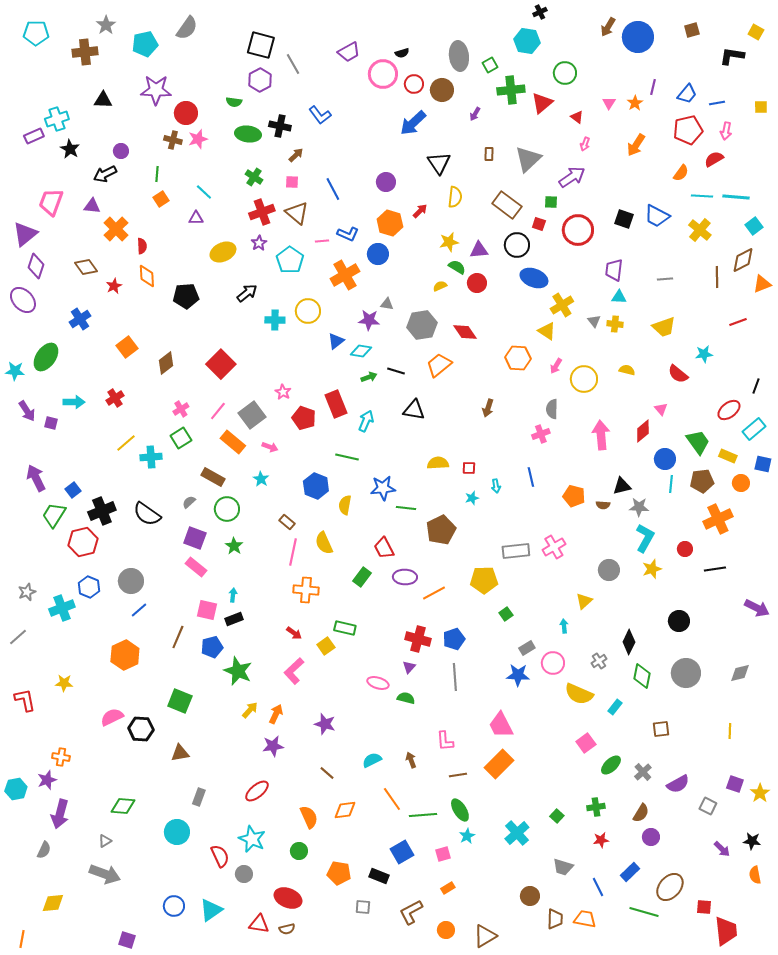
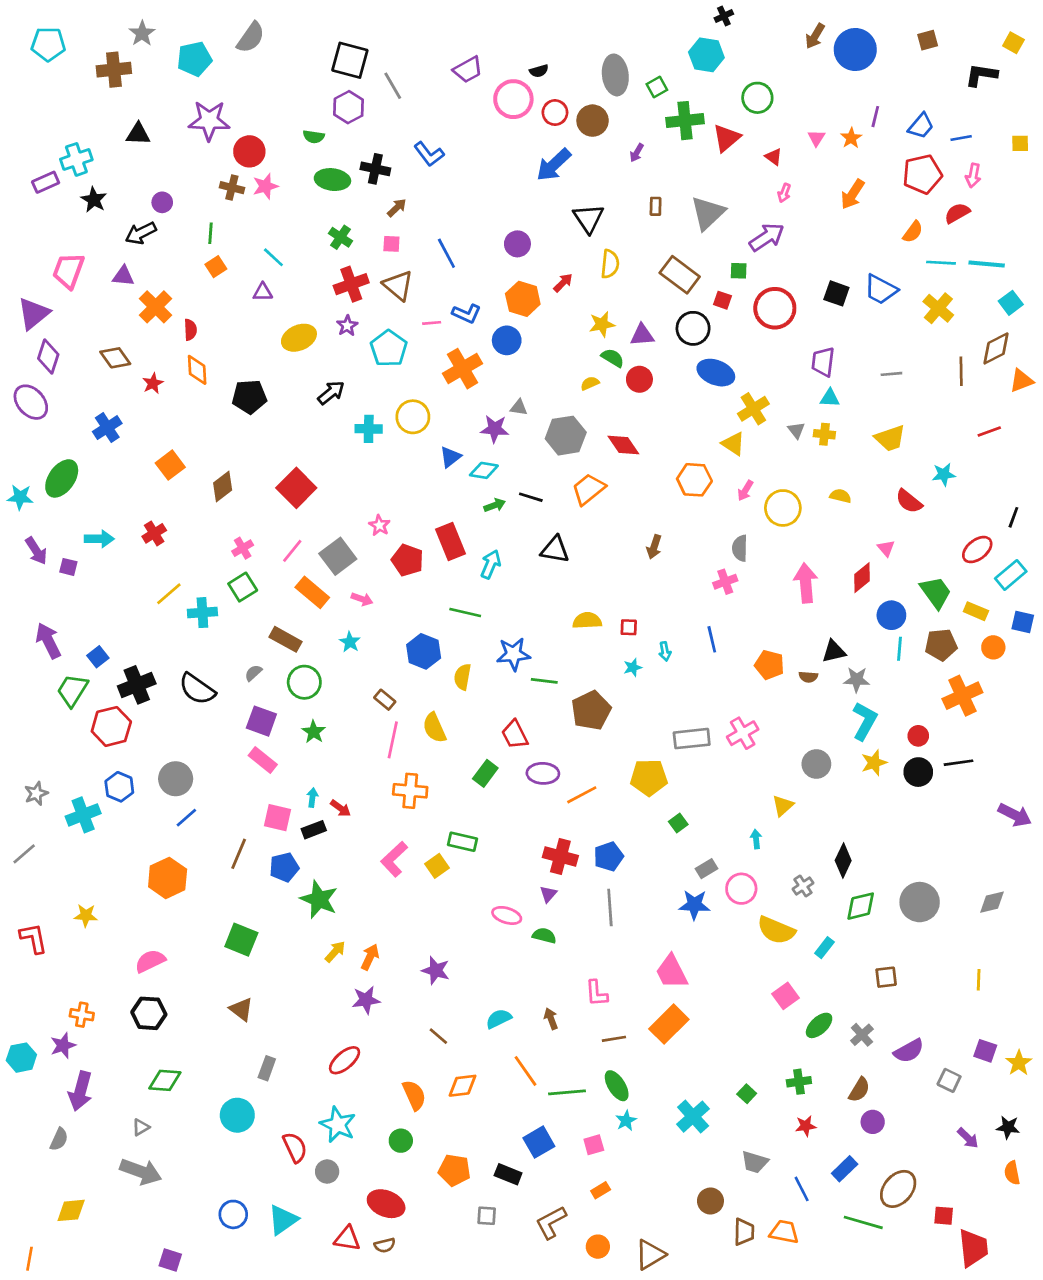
black circle: (679, 621) -> (918, 772), moved
red arrow: (294, 633) -> (340, 808), moved
pink L-shape: (294, 671) -> (394, 859), moved
green diamond: (642, 676) -> (861, 906), turned 65
black hexagon: (141, 729) -> (149, 1013), moved
brown triangle: (180, 753) -> (241, 1009), turned 48

